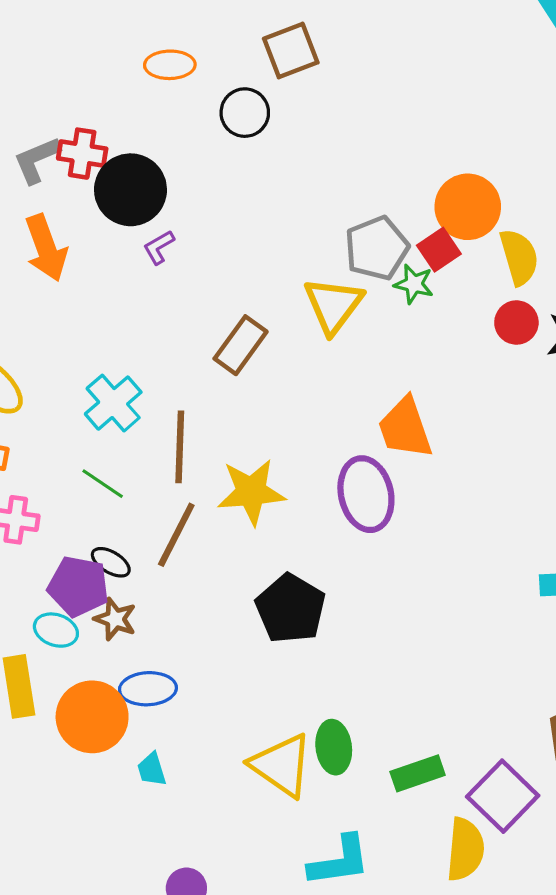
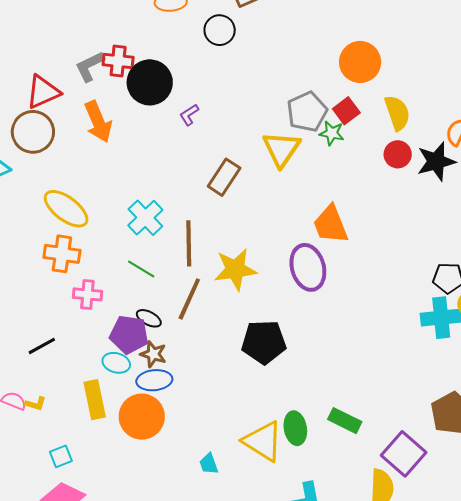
orange circle: (468, 207) -> (360, 62), moved
purple L-shape: (159, 247) -> (189, 115), moved
black pentagon: (291, 609) -> (264, 342), turned -30
blue ellipse: (148, 689) -> (154, 380), moved
cyan trapezoid: (152, 769) -> (209, 464), moved
green rectangle: (418, 773) -> (345, 421), moved, turned 48

